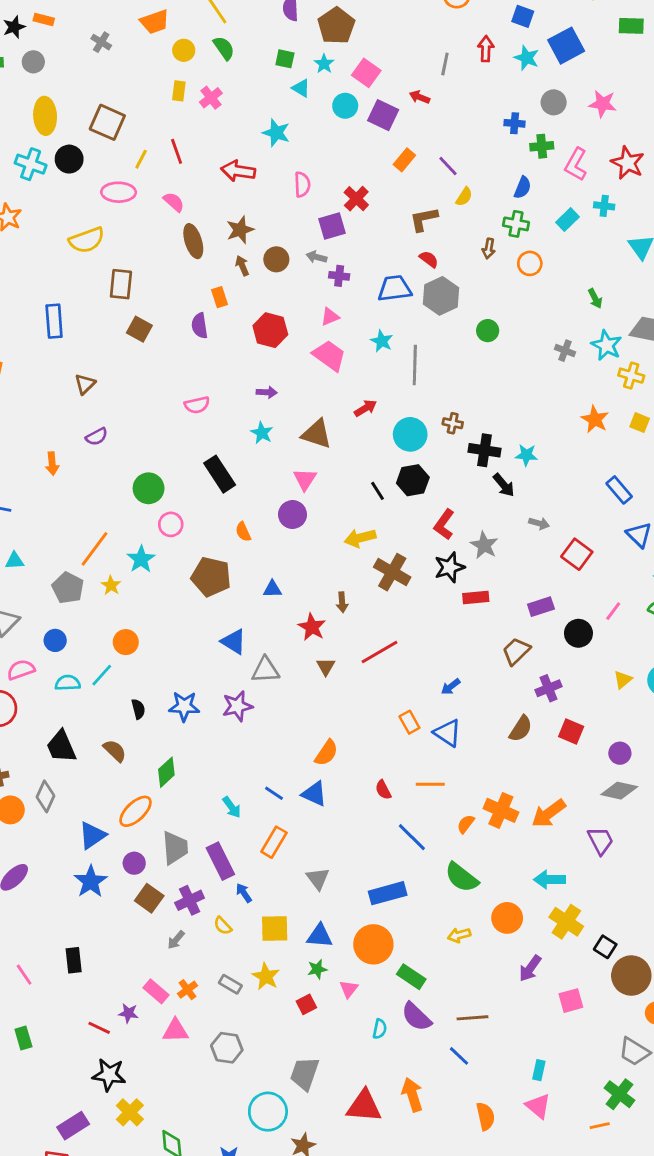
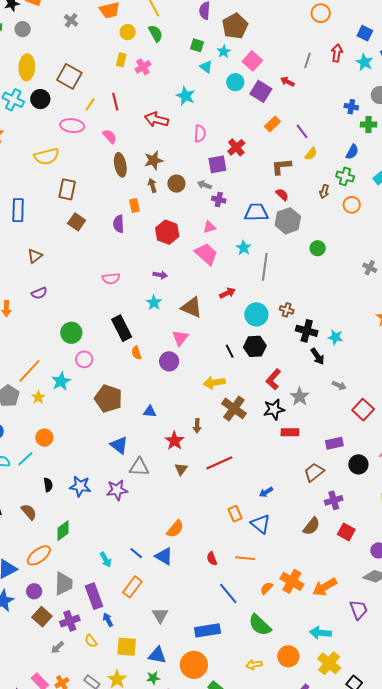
orange semicircle: (243, 532) -> (136, 353), moved

